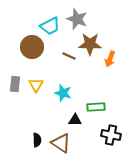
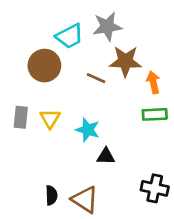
gray star: (77, 19) -> (107, 26), turned -30
orange arrow: (110, 59) -> (153, 82), turned 147
green rectangle: (96, 107) -> (155, 114), moved
black triangle: (75, 120) -> (106, 156), moved

